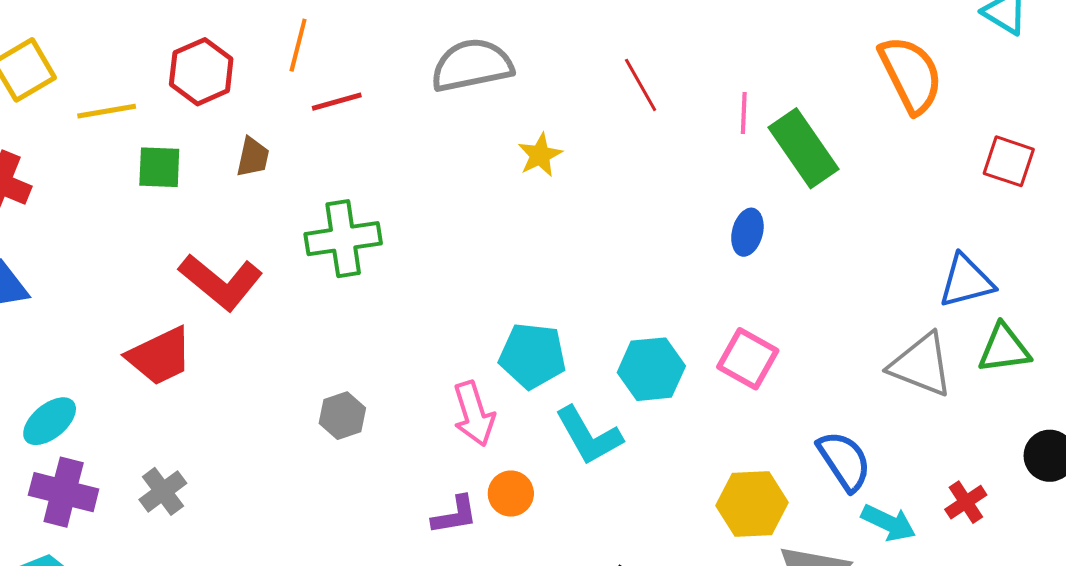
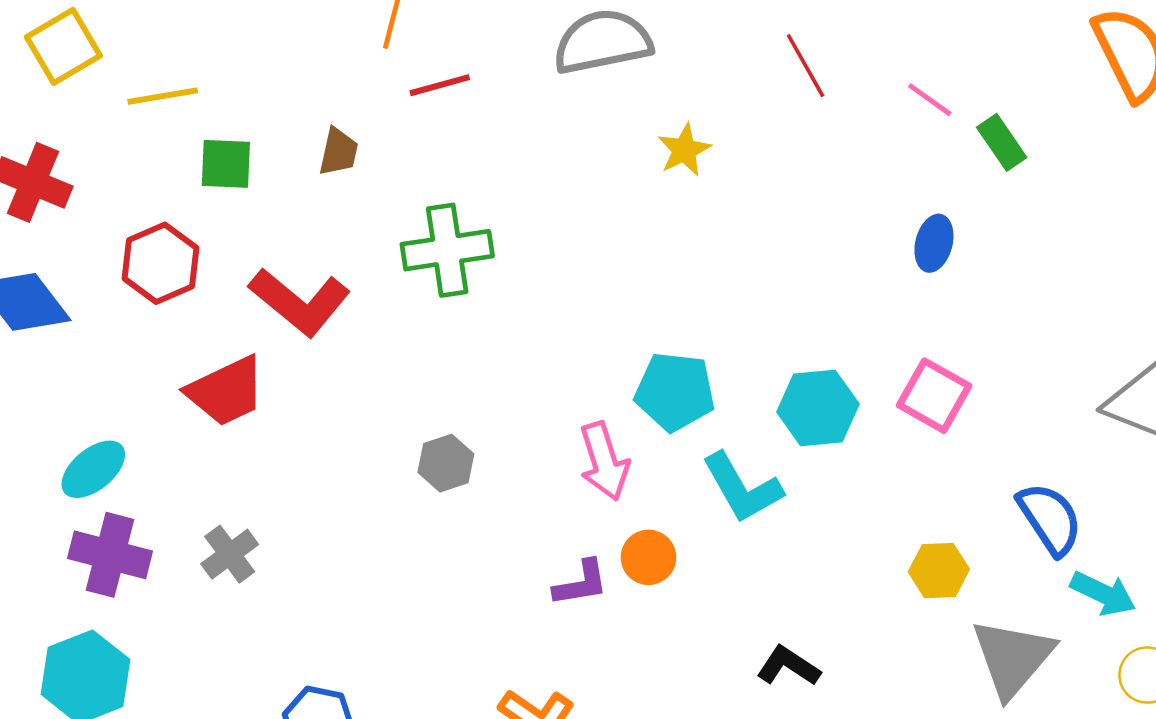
red hexagon: (201, 72) -> (161, 263), moved
pink line: (744, 113) -> (930, 100), turned -57
green rectangle: (804, 148) -> (1002, 142), size x0.6
yellow hexagon: (752, 504) -> (939, 571), size x0.7

